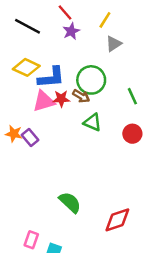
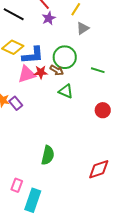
green line: (132, 96) -> (98, 70), turned -48
red circle: (132, 134) -> (103, 110), moved
green semicircle: (70, 202) -> (48, 155), turned 60
red diamond: (117, 220) -> (99, 169), moved

